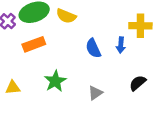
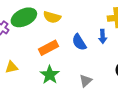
orange rectangle: (34, 44) -> (49, 48), moved
yellow triangle: (13, 88) -> (12, 67), moved

